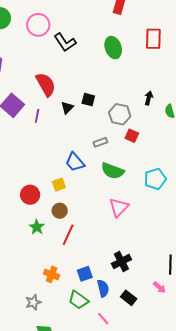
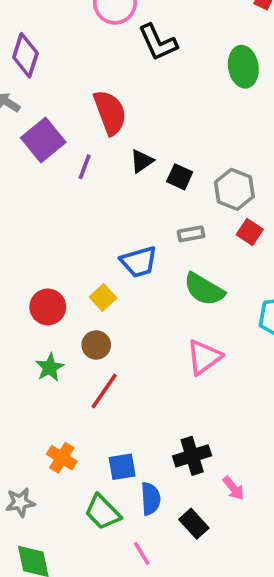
black square: (88, 100) -> (180, 177), moved
blue trapezoid: (75, 162) -> (139, 262), turned -75
yellow square: (59, 185) -> (103, 298), turned -32
pink arrow: (159, 287) -> (233, 488), moved

